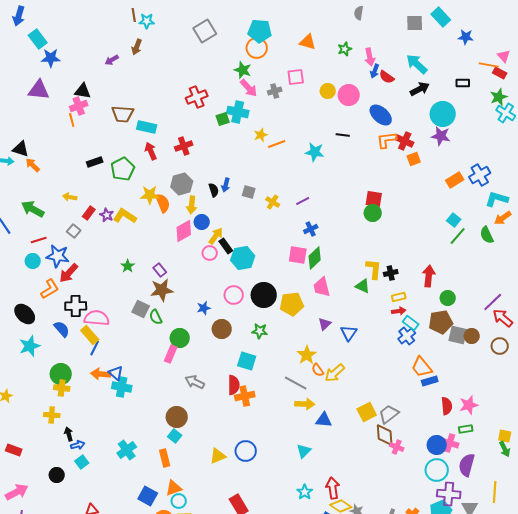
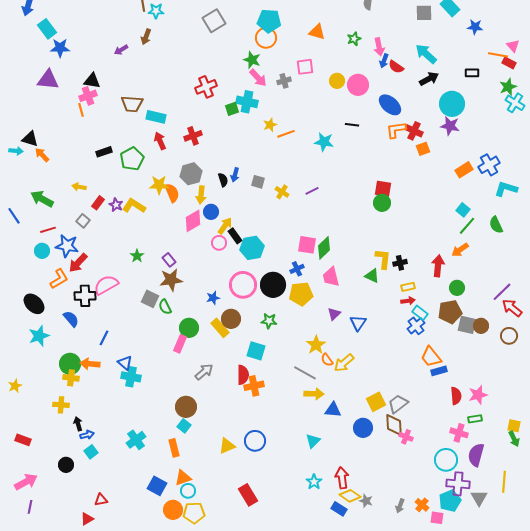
orange arrow: (503, 218) -> (460, 250), moved
blue cross: (311, 229) -> (297, 269), moved
pink circle: (234, 295) -> (243, 285), size x1.4
pink semicircle: (97, 318) -> (106, 285), moved, turned -35
yellow rectangle: (90, 335) -> (220, 328), moved
orange arrow: (101, 374) -> (90, 364), moved
gray arrow: (195, 382) -> (204, 372), turned 114
blue circle: (437, 445) -> (363, 428), moved

